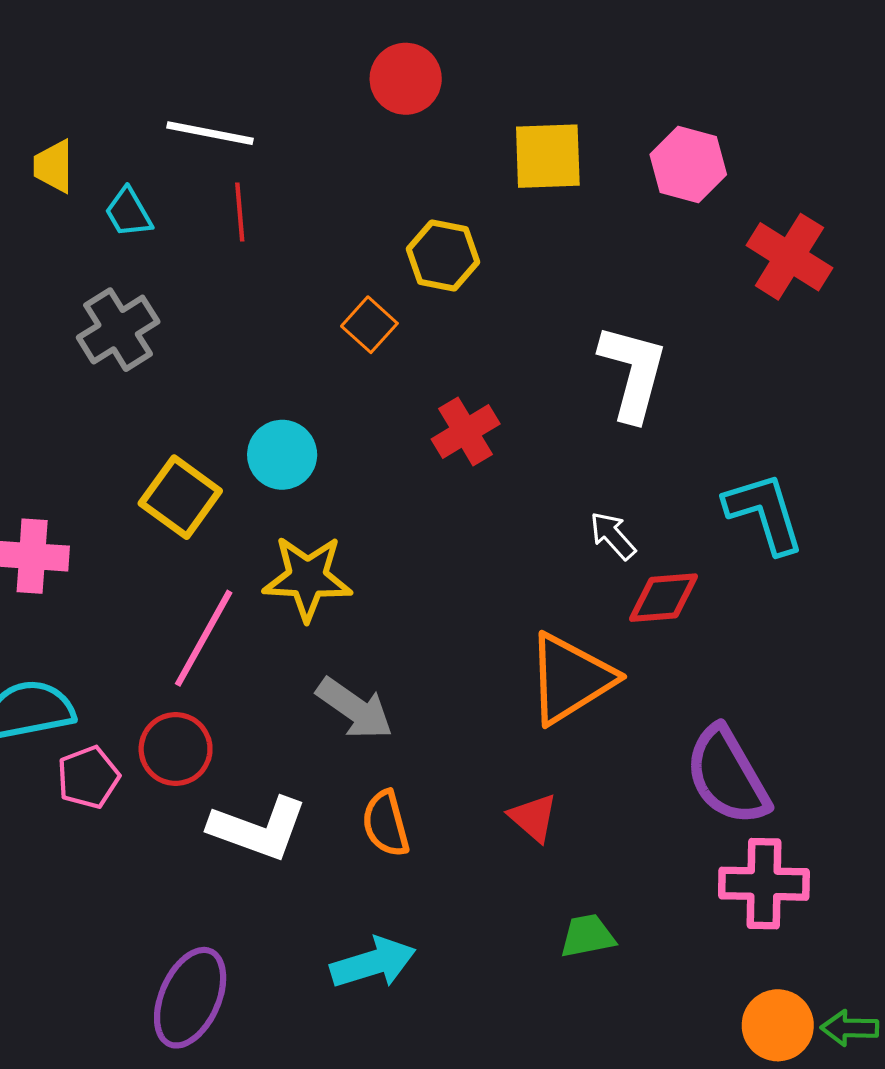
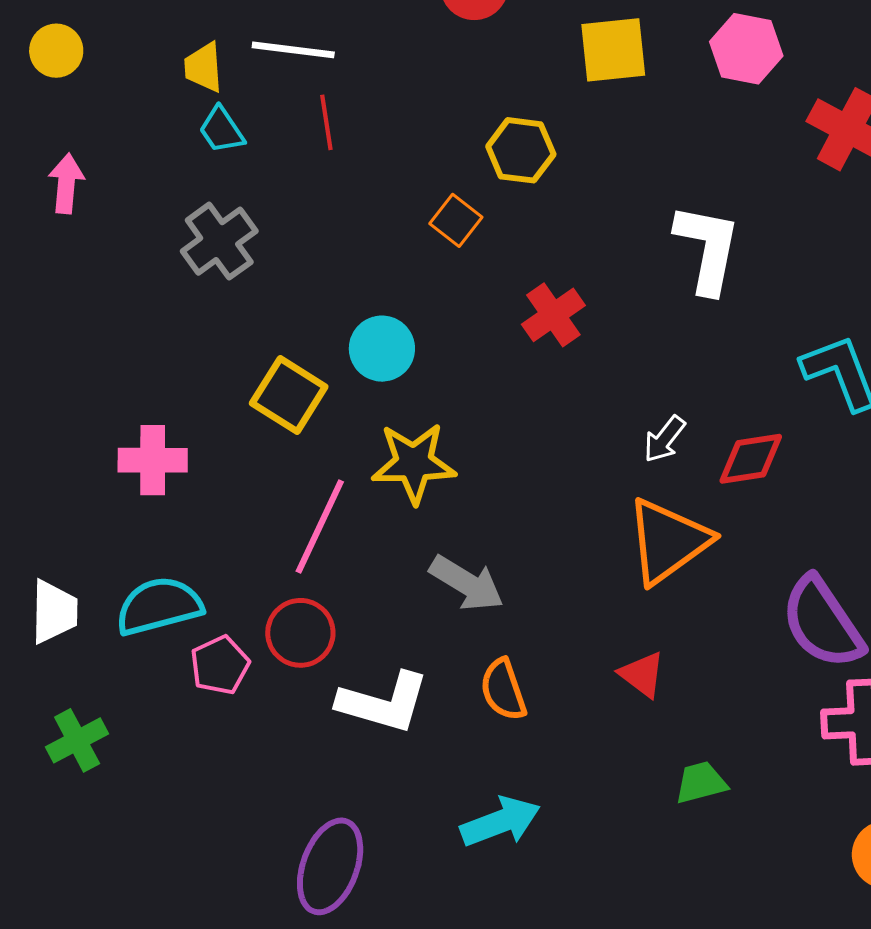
yellow trapezoid: (54, 166) -> (203, 67), moved
white arrow: (613, 536) -> (664, 439), moved, turned -96

